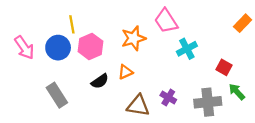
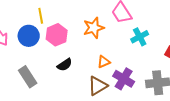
orange triangle: (125, 72) -> (104, 62), moved
purple cross: (168, 98) -> (124, 79), size x1.5
brown triangle: (138, 106) -> (98, 86), turned -40

